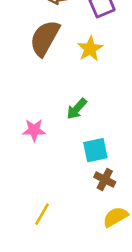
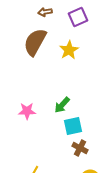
green arrow: (77, 109) -> (62, 105), moved

